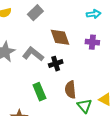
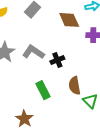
brown diamond: (60, 37) -> (69, 20), moved

